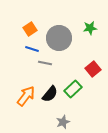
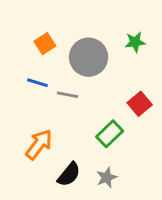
blue line: (32, 49) -> (37, 83), moved
black semicircle: (50, 94) -> (69, 174), moved
gray star: (63, 122) -> (107, 177), moved

